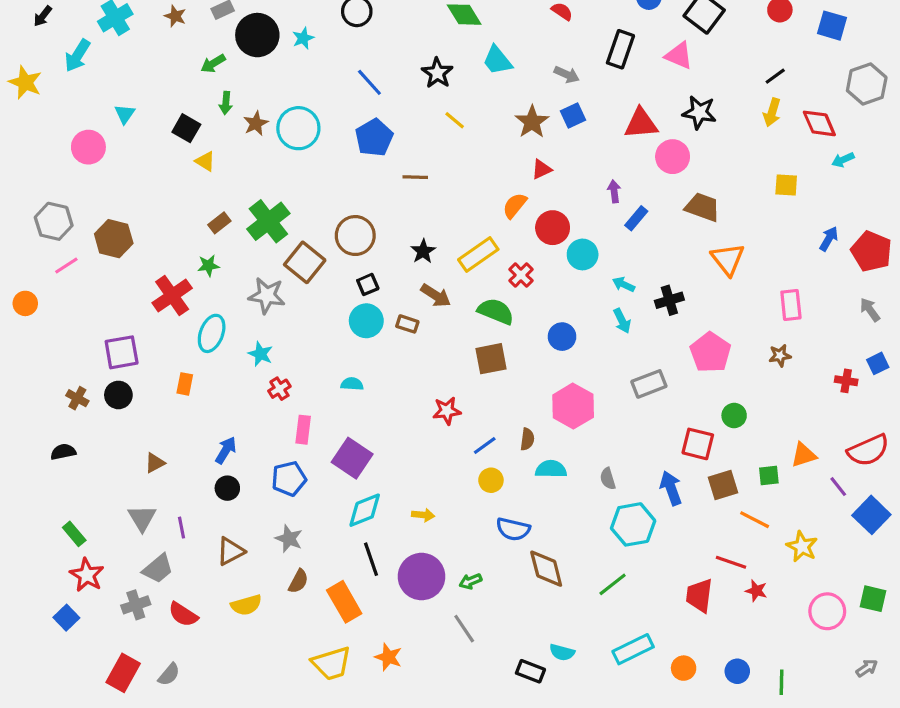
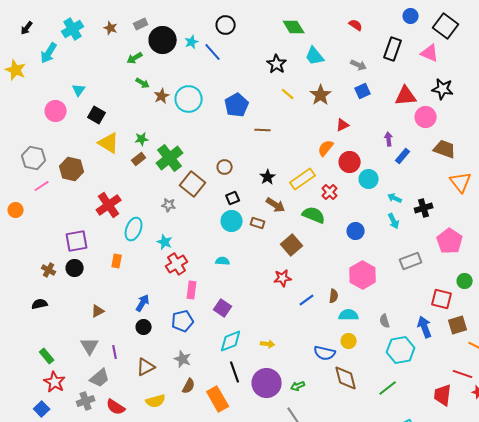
blue line: (369, 82) -> (213, 52), moved
green arrow: (226, 103) -> (143, 83), turned -64
brown star: (532, 122) -> (321, 95), moved
black square: (186, 128) -> (97, 115), moved
yellow triangle: (205, 161) -> (109, 143), moved, size x1.6
brown circle: (355, 236) -> (225, 167), size x0.6
green star: (208, 266) -> (142, 139), moved
gray star: (267, 296) -> (169, 205), size x0.6
brown square: (491, 359) -> (292, 245), moved, turned -30
red cross: (279, 389) -> (177, 264), size x1.5
purple square: (352, 458) -> (223, 308), size x0.7
yellow circle: (491, 480) -> (349, 341), moved

